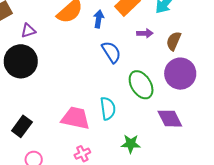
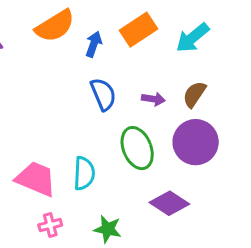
purple arrow: (145, 33) -> (153, 99), moved
purple diamond: (170, 119) -> (169, 203), turned -40
pink cross: (82, 154) -> (50, 225), moved

